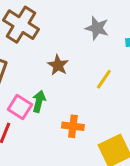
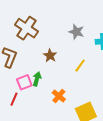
pink square: (20, 107) -> (24, 82), turned 35
orange cross: (73, 126) -> (59, 96), turned 32

